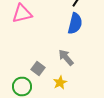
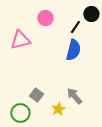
gray arrow: (66, 58) -> (74, 96), moved

